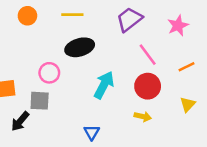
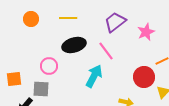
pink star: (178, 25) -> (146, 32), moved
pink line: (148, 55) -> (106, 51), moved
red circle: (148, 86) -> (144, 77), moved

